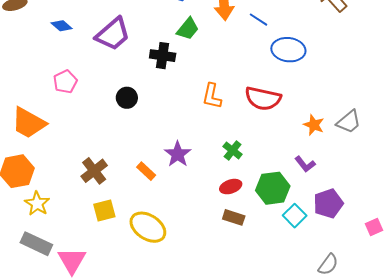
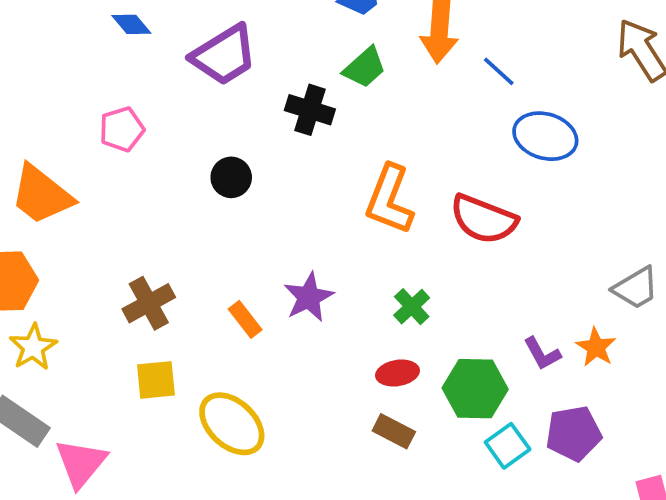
orange L-shape: (212, 96) -> (389, 200), size x1.4
orange star: (314, 125) -> (596, 347), moved

